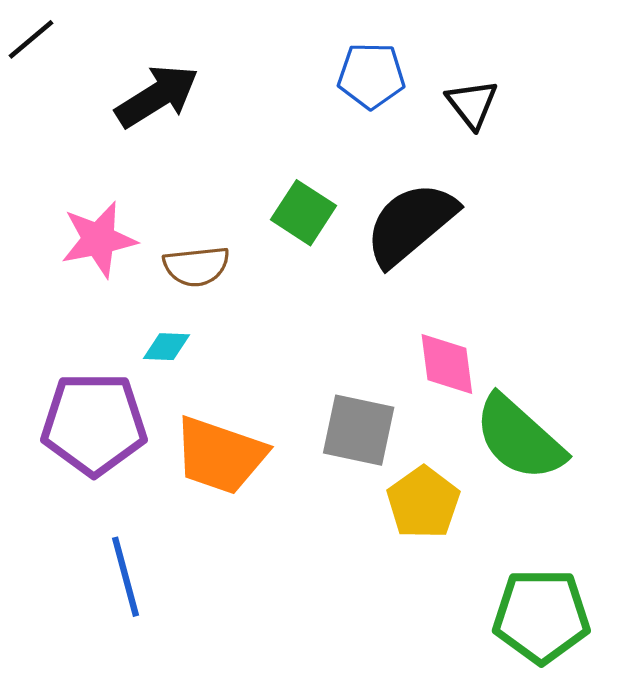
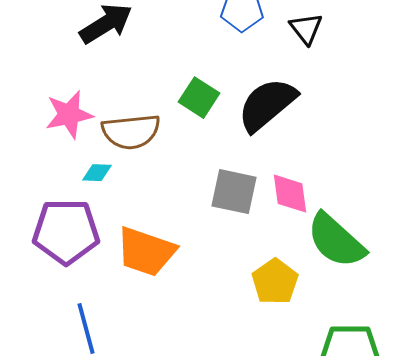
brown semicircle: (196, 266) -> (131, 132), size x1.4
cyan diamond: (166, 347) -> (97, 173), moved
gray square: (359, 430) -> (234, 192), moved

